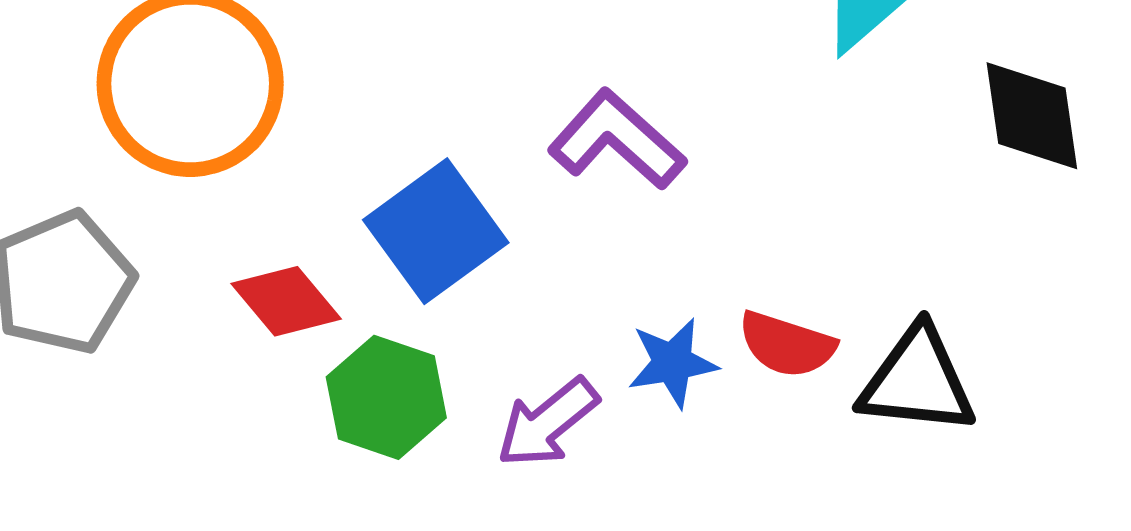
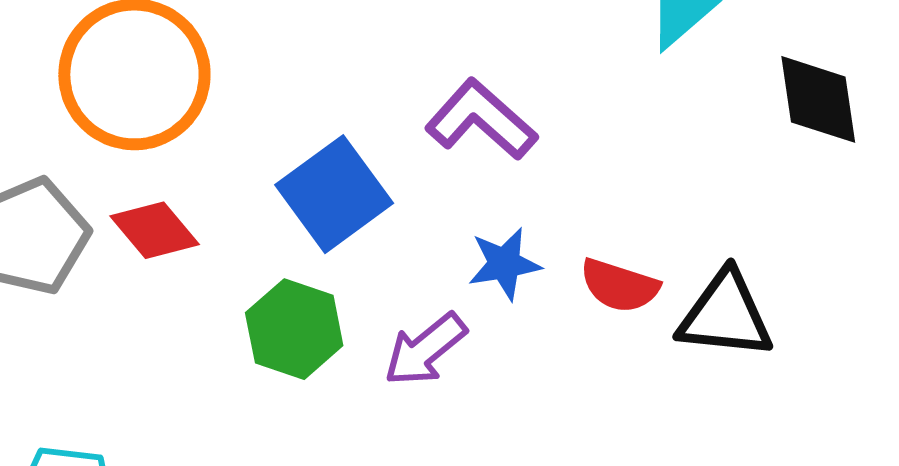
red diamond: (286, 301) -> (155, 230), moved
blue star: (673, 363) -> (504, 264), moved

